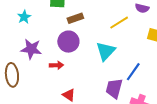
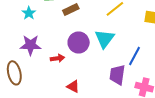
cyan star: (24, 17) -> (29, 13), moved
purple circle: (68, 42) -> (79, 42), moved

